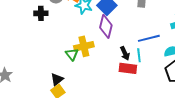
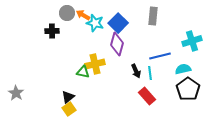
green triangle: (72, 54) -> (83, 72), turned -40
red rectangle: (128, 68) -> (147, 96), moved, turned 42

